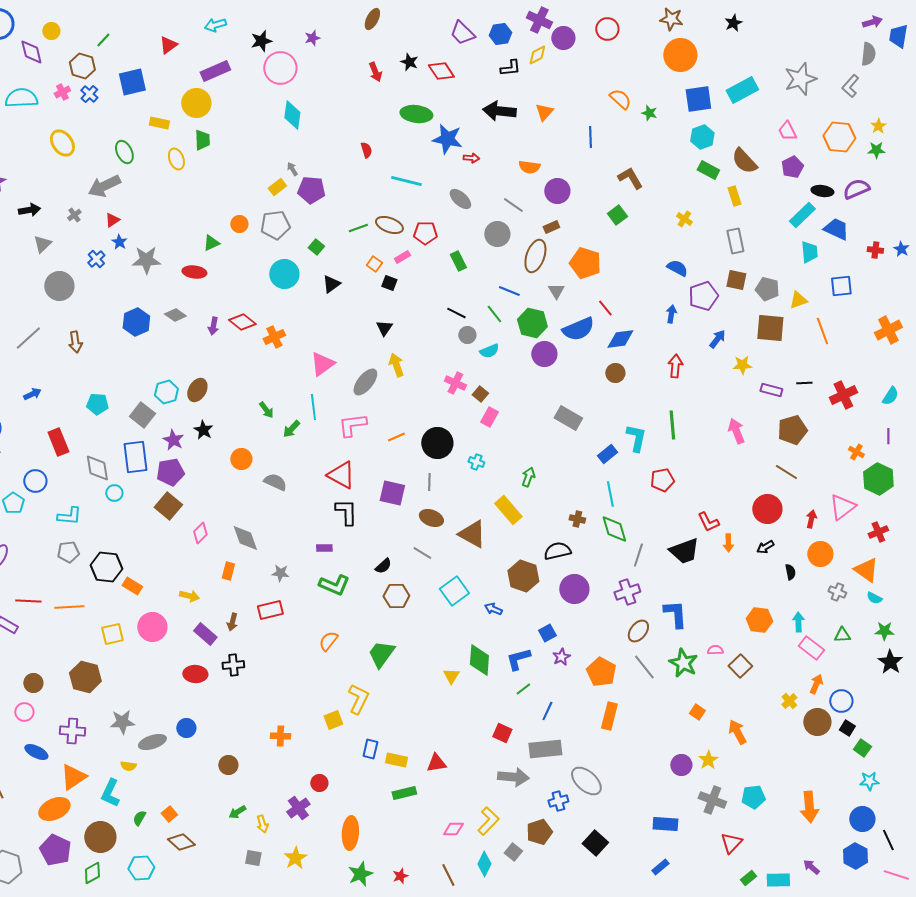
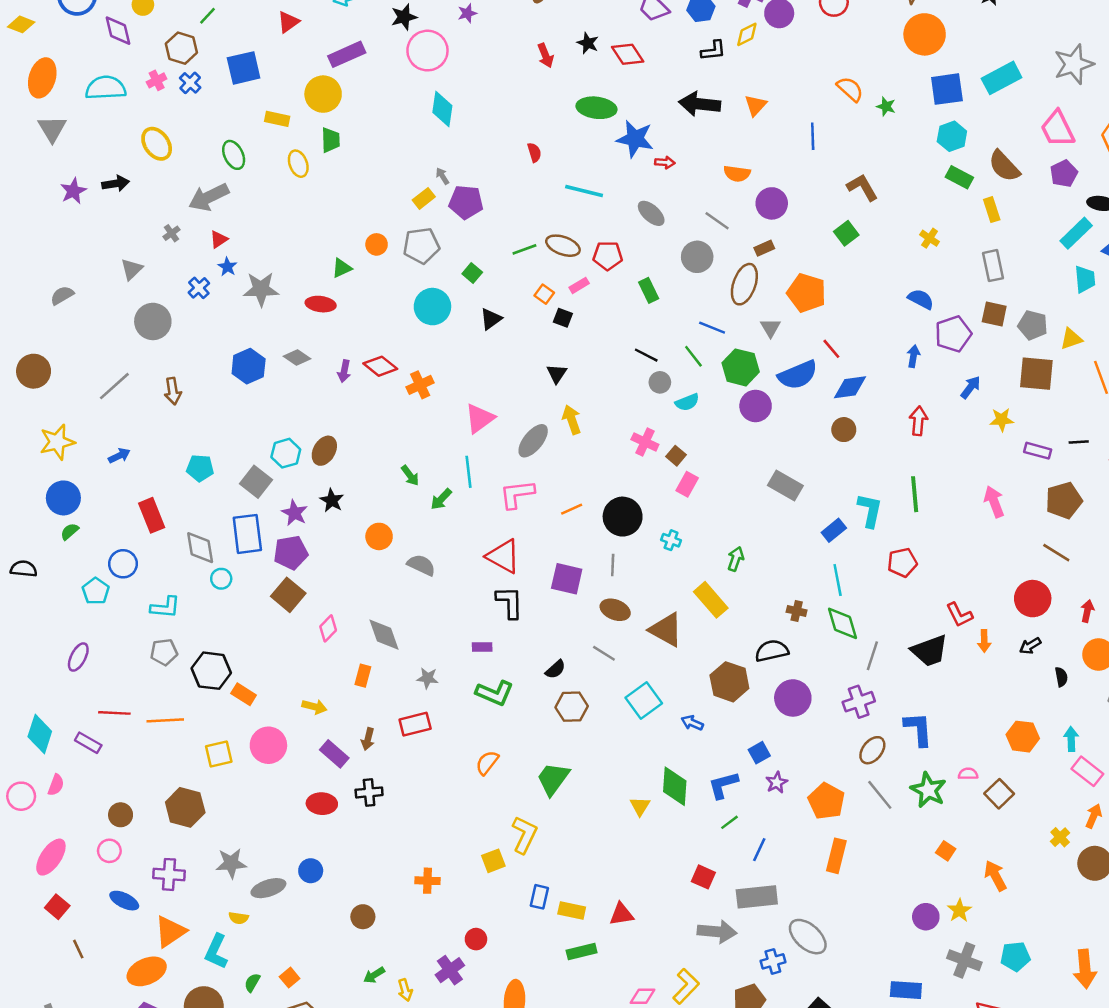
pink trapezoid: (787, 131) -> (1058, 129), size x1.5
black arrow: (29, 210) -> (116, 184), moved

